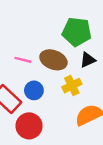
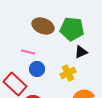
brown ellipse: (53, 60) -> (43, 26), moved
blue circle: (34, 90) -> (37, 69), moved

